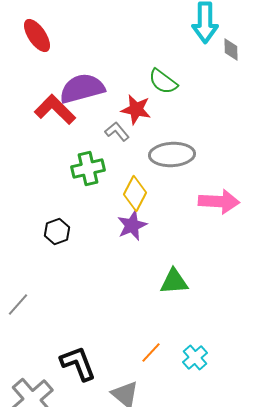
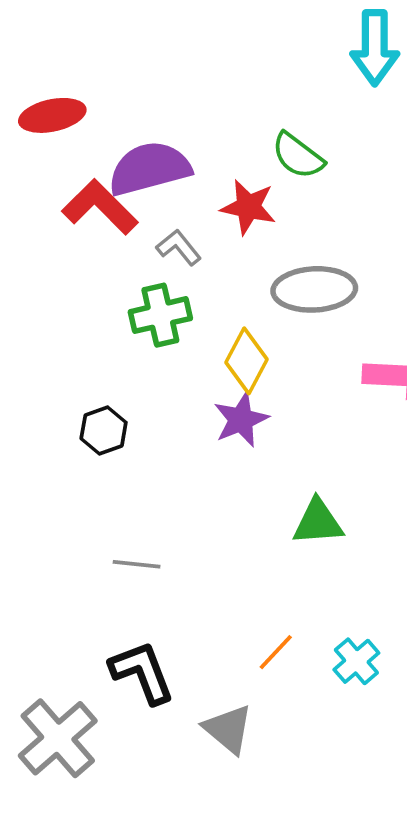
red ellipse: (37, 36) -> (52, 115), moved, turned -68
gray L-shape: (117, 132) -> (179, 247), moved
gray line: (18, 304) -> (137, 564), moved, turned 55

